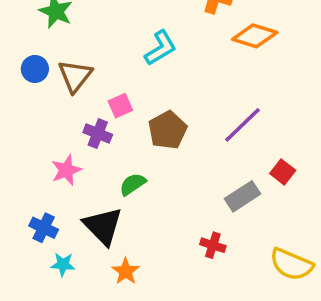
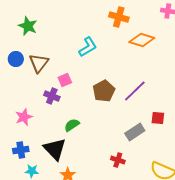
brown pentagon: (167, 130) -> (104, 91), moved
pink star: (66, 170) -> (24, 117), moved
red square: (283, 172) -> (158, 118), turned -32
blue cross: (44, 228) -> (21, 150), turned -35

